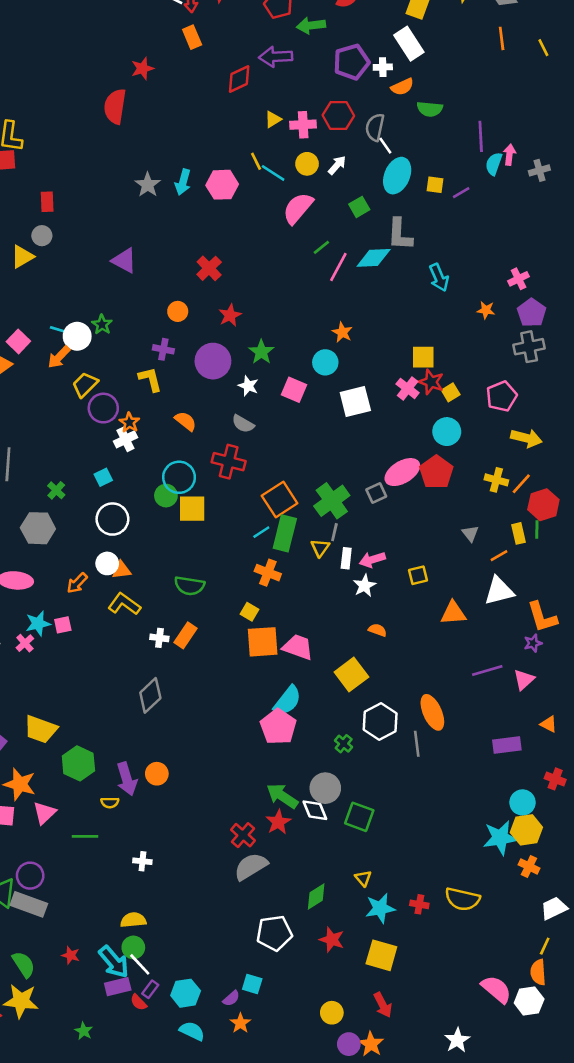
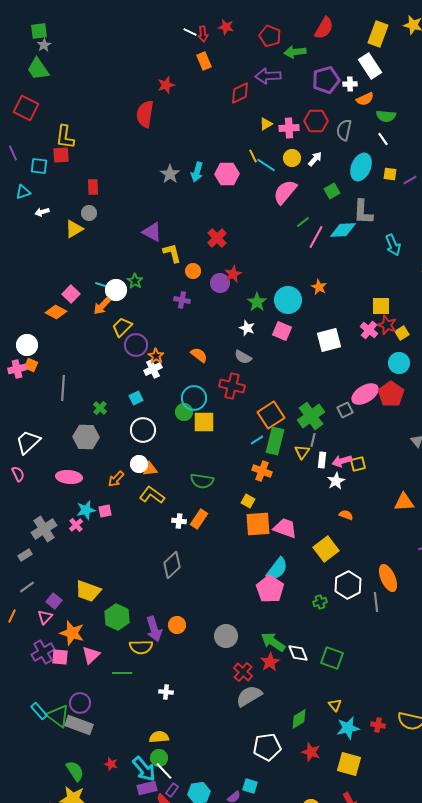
white line: (385, 146) -> (383, 139), moved
purple circle: (213, 361) -> (220, 283), moved, size x0.7
cyan circle: (325, 362) -> (288, 300), moved, size x1.4
yellow L-shape: (150, 379) -> (172, 253), moved
yellow square: (418, 575) -> (358, 464), moved
green cross: (344, 744) -> (320, 602), turned 32
gray circle: (325, 788) -> (226, 636), moved
yellow semicircle: (110, 802) -> (141, 647), size x1.6

